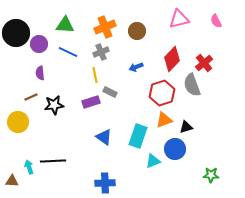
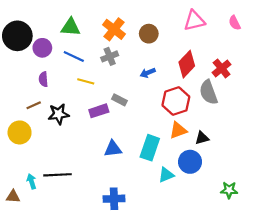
orange cross: (105, 27) -> (114, 29), turned -30
yellow line: (95, 75) -> (86, 81), moved, turned -63
blue triangle: (104, 137) -> (113, 149), turned -42

